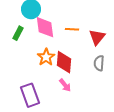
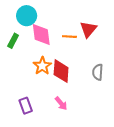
red triangle: (97, 37) -> (88, 29), moved
pink arrow: (65, 85) -> (61, 103), moved
purple rectangle: (30, 95) -> (26, 106), size x0.7

